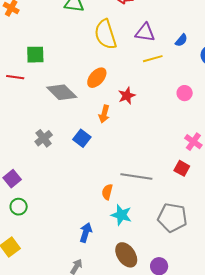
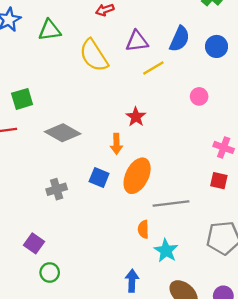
blue semicircle: (181, 40) -> (180, 39), size x1.6
orange ellipse: (97, 78) -> (137, 176), moved, size x1.4
gray cross: (44, 138) -> (57, 189), turned 36
cyan star: (121, 215) -> (166, 251), turned 30

